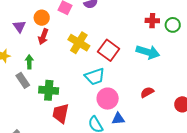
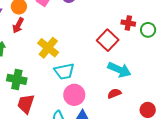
yellow cross: (79, 43) -> (48, 48), moved
red square: (109, 50) -> (108, 40), moved
cyan arrow: (148, 52) -> (119, 70), moved

